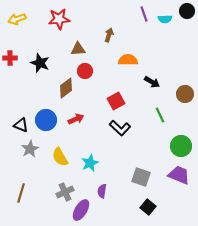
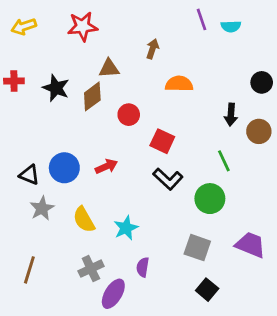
black circle: (187, 11) -> (262, 82), moved
red circle: (85, 71) -> (129, 115), moved
black arrow: (152, 82) -> (231, 115), moved, turned 63
brown diamond: (66, 88) -> (92, 96), moved
red square: (116, 101) -> (162, 141), turned -36
green circle: (181, 146) -> (210, 199), moved

